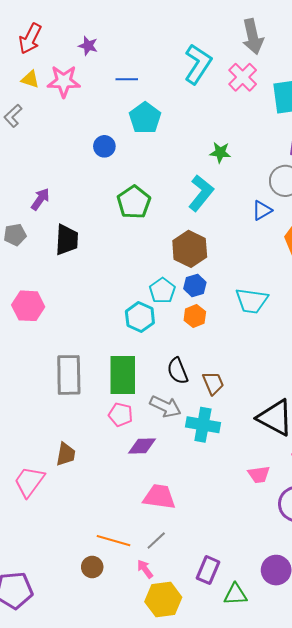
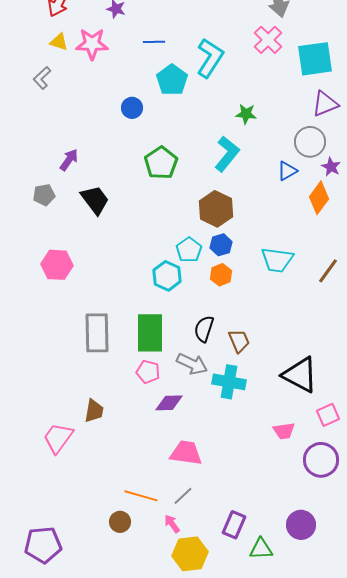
cyan L-shape: (198, 64) -> (210, 58), moved
black trapezoid: (67, 240) -> (95, 200), turned -40
black semicircle: (178, 371) -> (204, 329), turned 40

